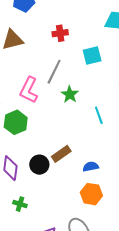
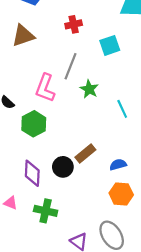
green cross: (20, 204) -> (46, 211), size x1.5

